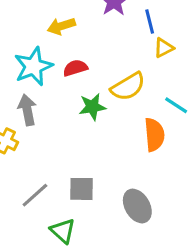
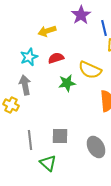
cyan star: (33, 66) -> (29, 57), size x0.7
yellow semicircle: (128, 87) -> (90, 70), turned 55
gray line: (35, 195) -> (30, 140), turned -54

